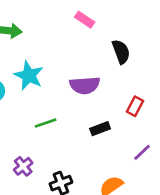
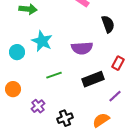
black rectangle: (100, 129) -> (93, 79), size x1.5
purple line: (142, 152) -> (115, 96), moved

